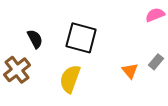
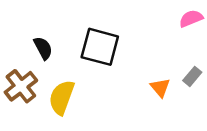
yellow semicircle: (70, 79) -> (62, 97), moved

